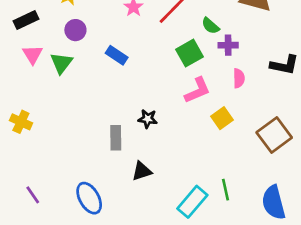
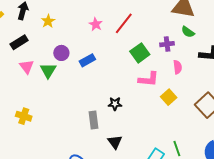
green semicircle: (210, 26) -> (188, 32), moved
purple circle: (75, 30) -> (61, 53), moved
blue rectangle: (117, 55) -> (87, 60), turned -56
pink L-shape: (197, 90) -> (149, 79), turned 35
black triangle: (142, 171) -> (115, 142), turned -42

